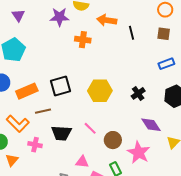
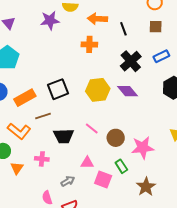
orange cross: (83, 40) -> (89, 44), moved
black cross: (138, 93) -> (131, 61), moved, size x1.5
purple diamond: (151, 125) -> (127, 91), moved
pink cross: (35, 145) -> (42, 159), moved
pink star: (139, 153) -> (143, 148), turned -30

